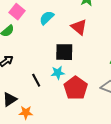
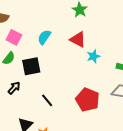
black square: (64, 52) -> (31, 66), moved
cyan star: (58, 73) -> (93, 56), moved

